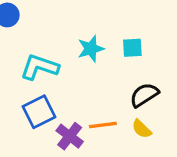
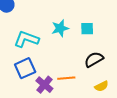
yellow semicircle: (142, 129) -> (102, 86), moved, turned -72

